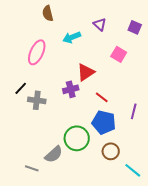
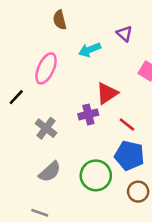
black line: (21, 88) -> (16, 97), moved
gray cross: (37, 100) -> (46, 128), turned 30
gray semicircle: (54, 154) -> (50, 172), moved

